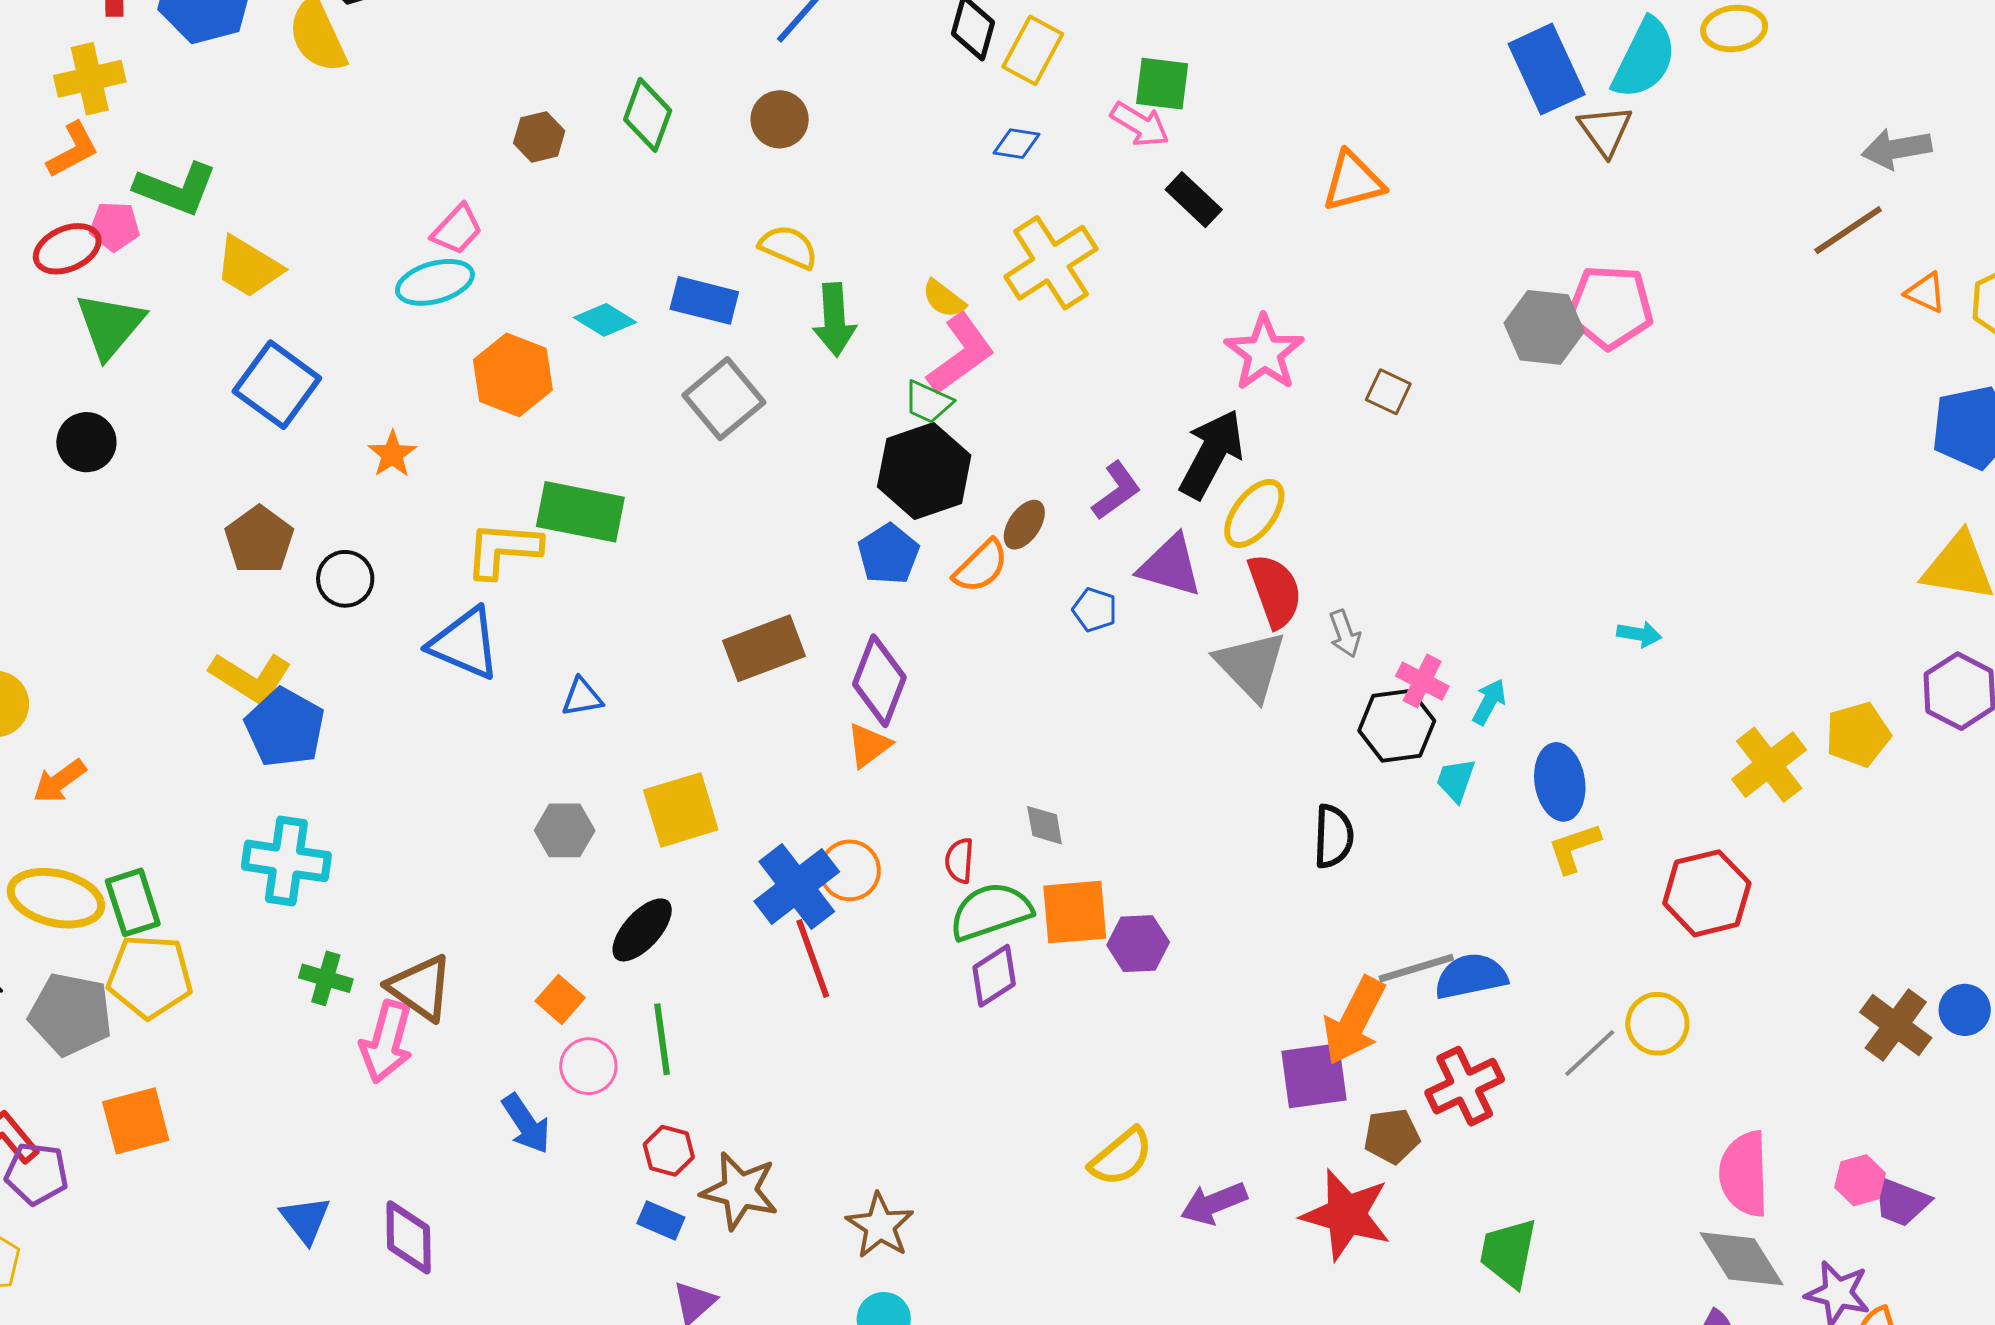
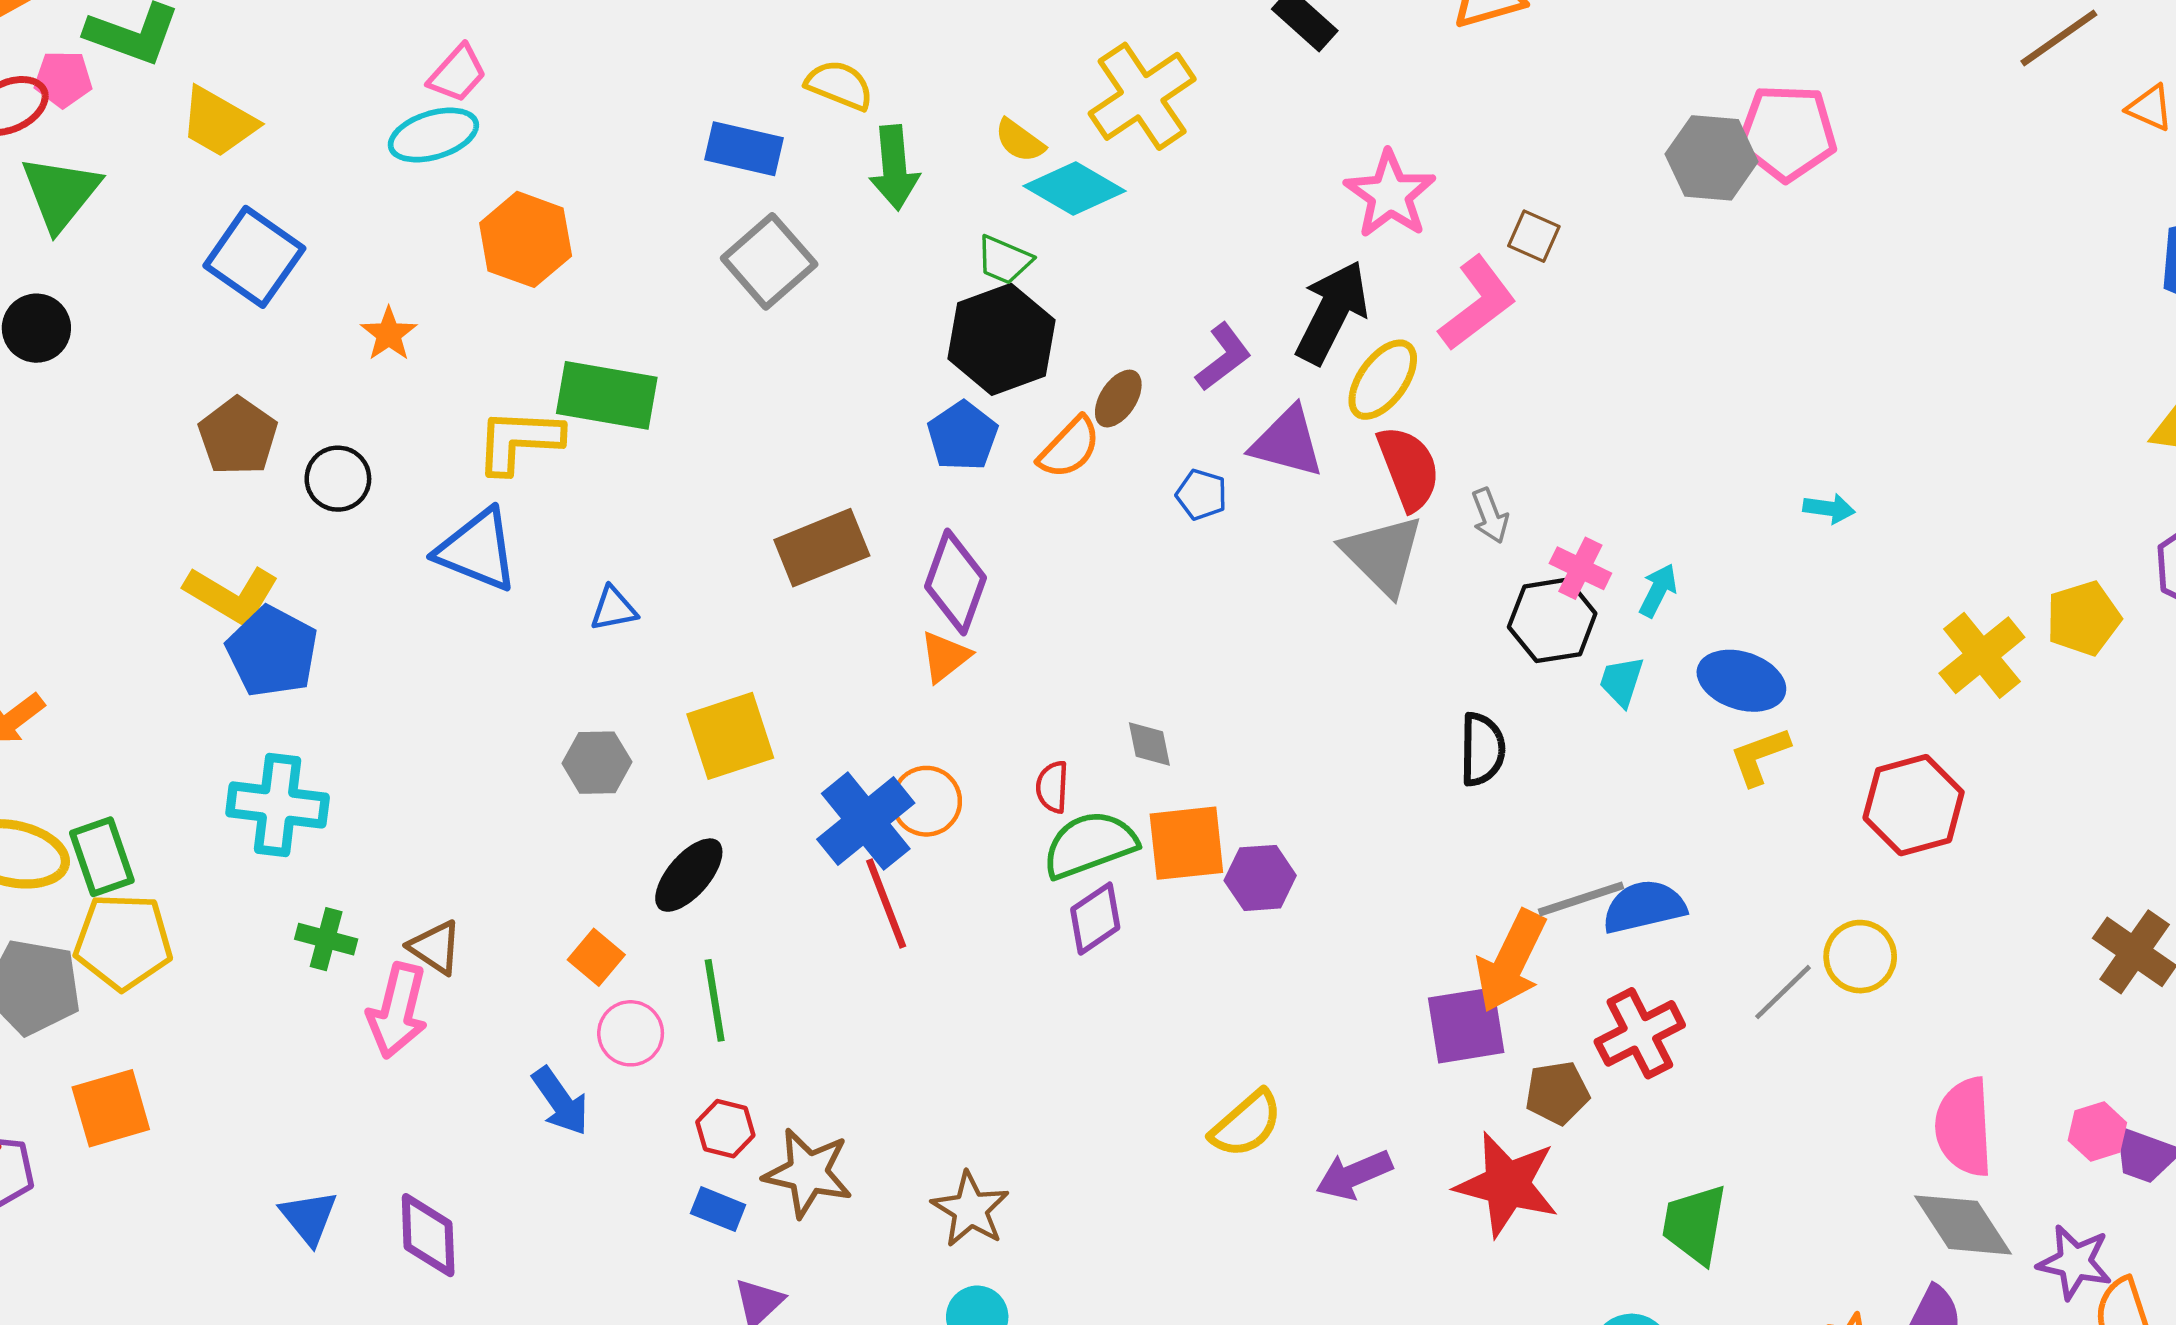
cyan diamond: (605, 320) -> (1075, 189), moved, size x1.4
pink L-shape: (961, 354) -> (1477, 303), moved
blue ellipse: (1560, 782) -> (1741, 681), turned -62
brown triangle: (421, 988) -> (435, 947), size x0.7

